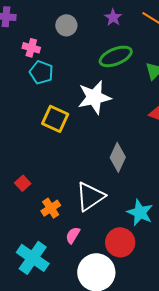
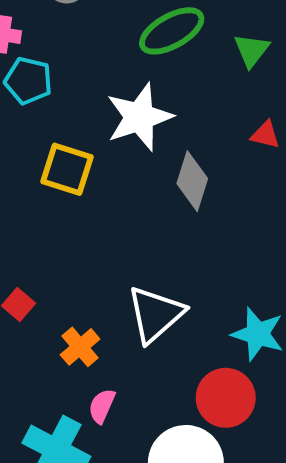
gray diamond: (118, 157) -> (192, 181), moved
pink semicircle: (73, 235) -> (102, 406), moved

